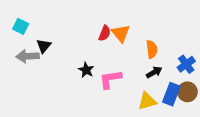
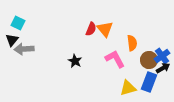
black triangle: (44, 46) -> (12, 40), moved
black arrow: (154, 72) -> (163, 68), moved
pink L-shape: (110, 79) -> (115, 59), moved, turned 70
brown circle: (187, 92) -> (149, 60), moved

